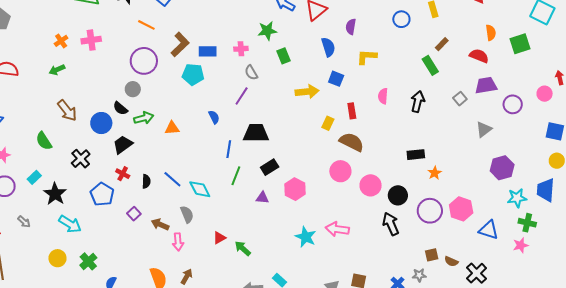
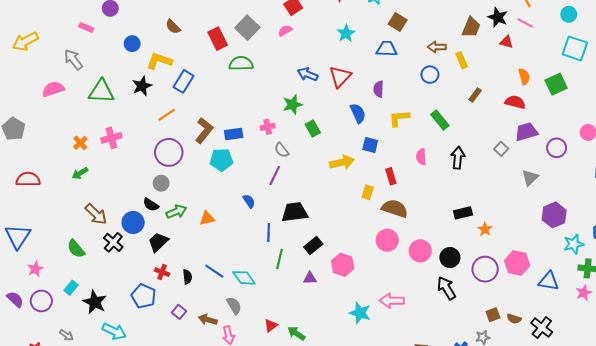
orange line: (146, 25) -> (167, 115), turned -54
green rectangle: (430, 65) -> (440, 120), moved
black cross: (81, 159) -> (113, 242), moved

